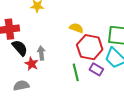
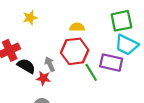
red hexagon: (90, 47) -> (75, 51), moved
purple rectangle: (96, 69) -> (111, 63), size x1.5

